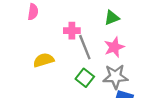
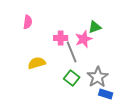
pink star: (114, 47) -> (84, 39), moved
gray star: (115, 77) -> (98, 77), turned -30

